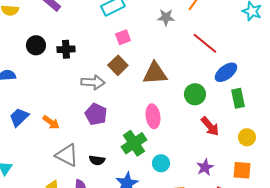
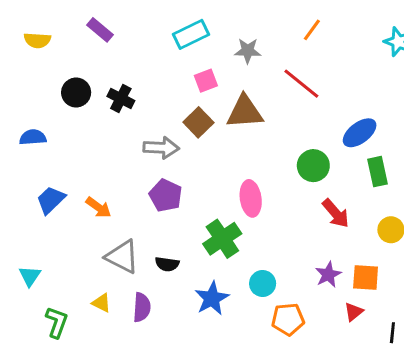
gray star: (166, 17) -> (248, 51), moved
red line: (205, 43) -> (301, 84), moved
black cross: (66, 49) -> (121, 98), turned 30
brown triangle: (155, 73) -> (245, 112), moved
cyan circle: (161, 163) -> (263, 283), moved
orange square: (242, 170) -> (366, 278), moved

